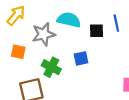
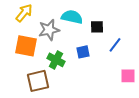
blue line: (116, 23) -> (115, 45), moved, turned 49
orange square: (18, 52) -> (26, 46), size x1.6

